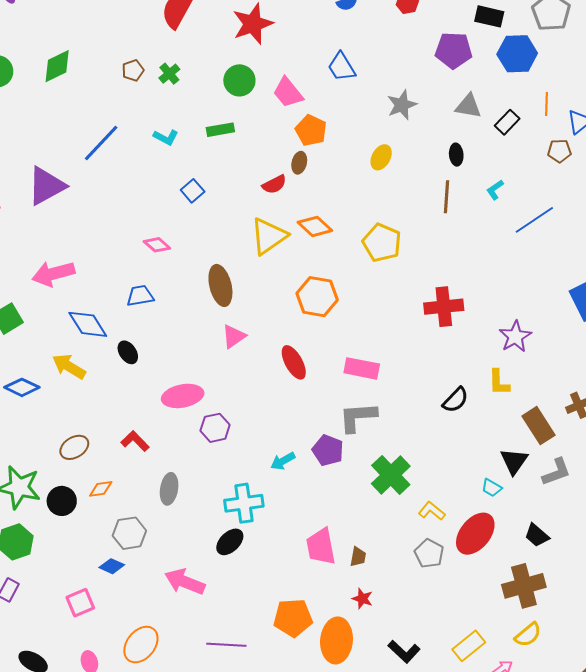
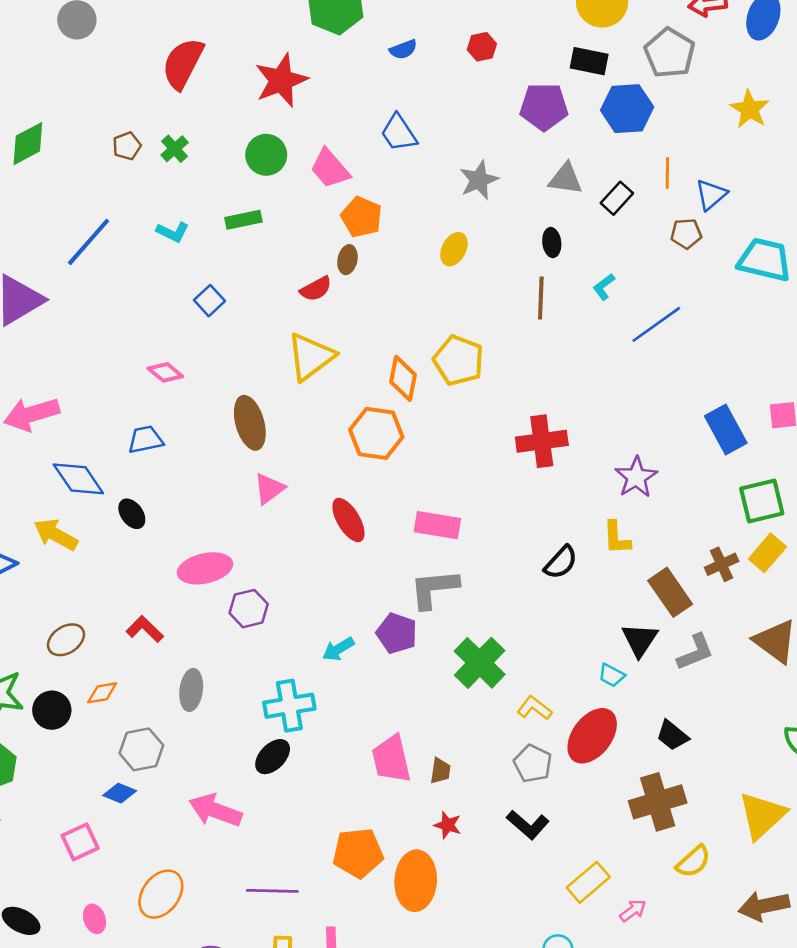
orange diamond: (315, 226) -> (403, 378), moved, turned 60
yellow semicircle: (528, 635) -> (693, 862), moved
black L-shape: (404, 652) -> (528, 825), moved

